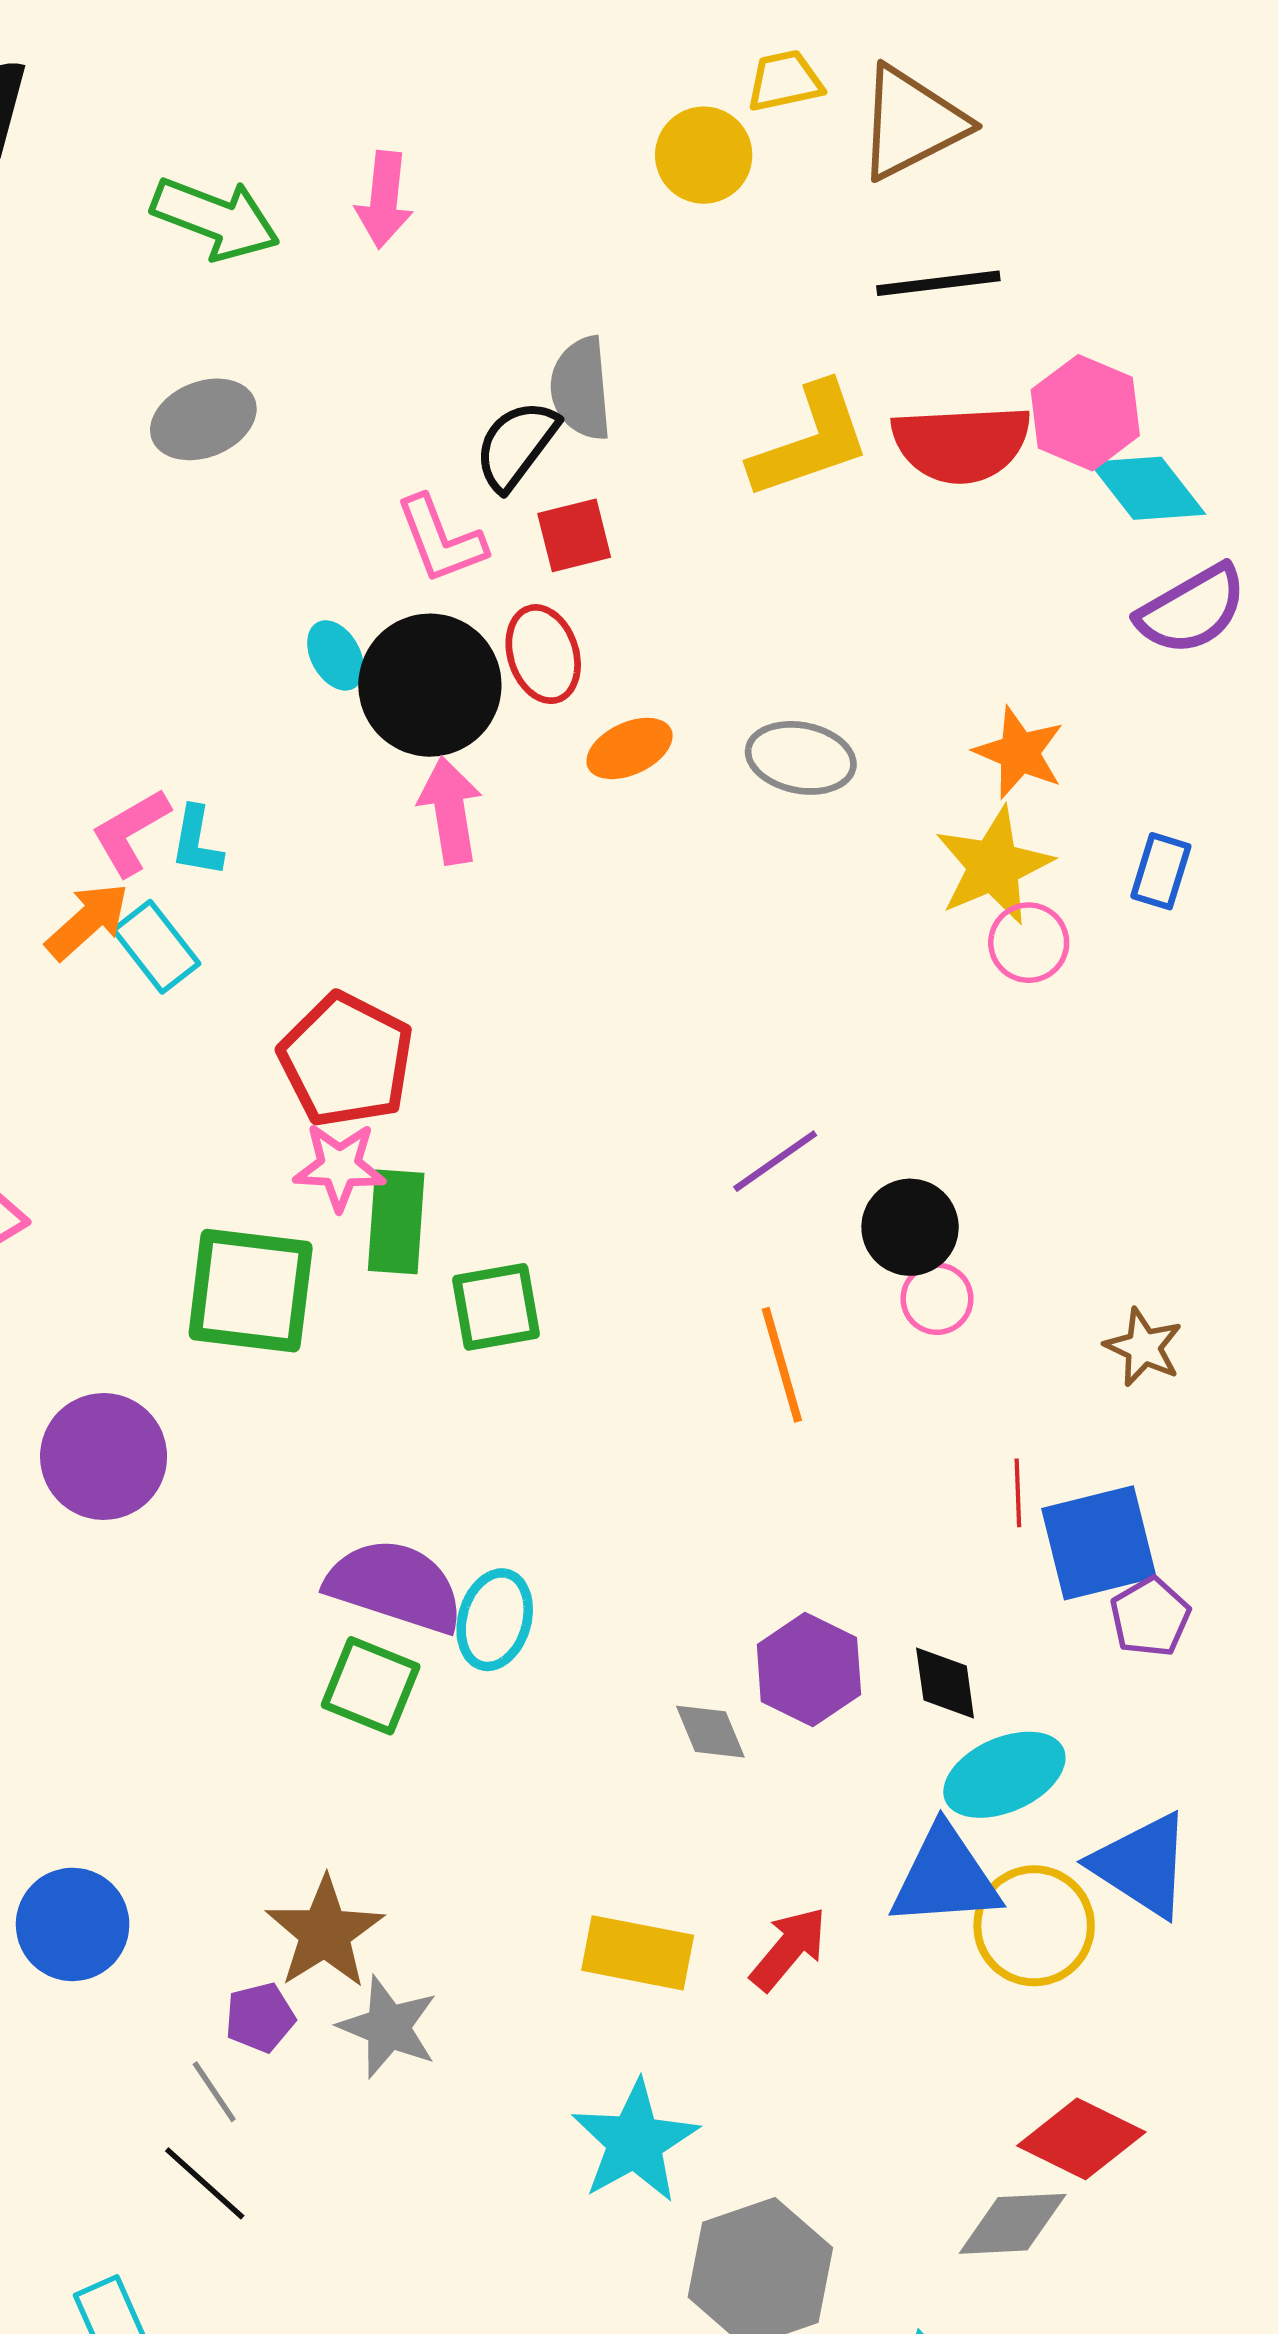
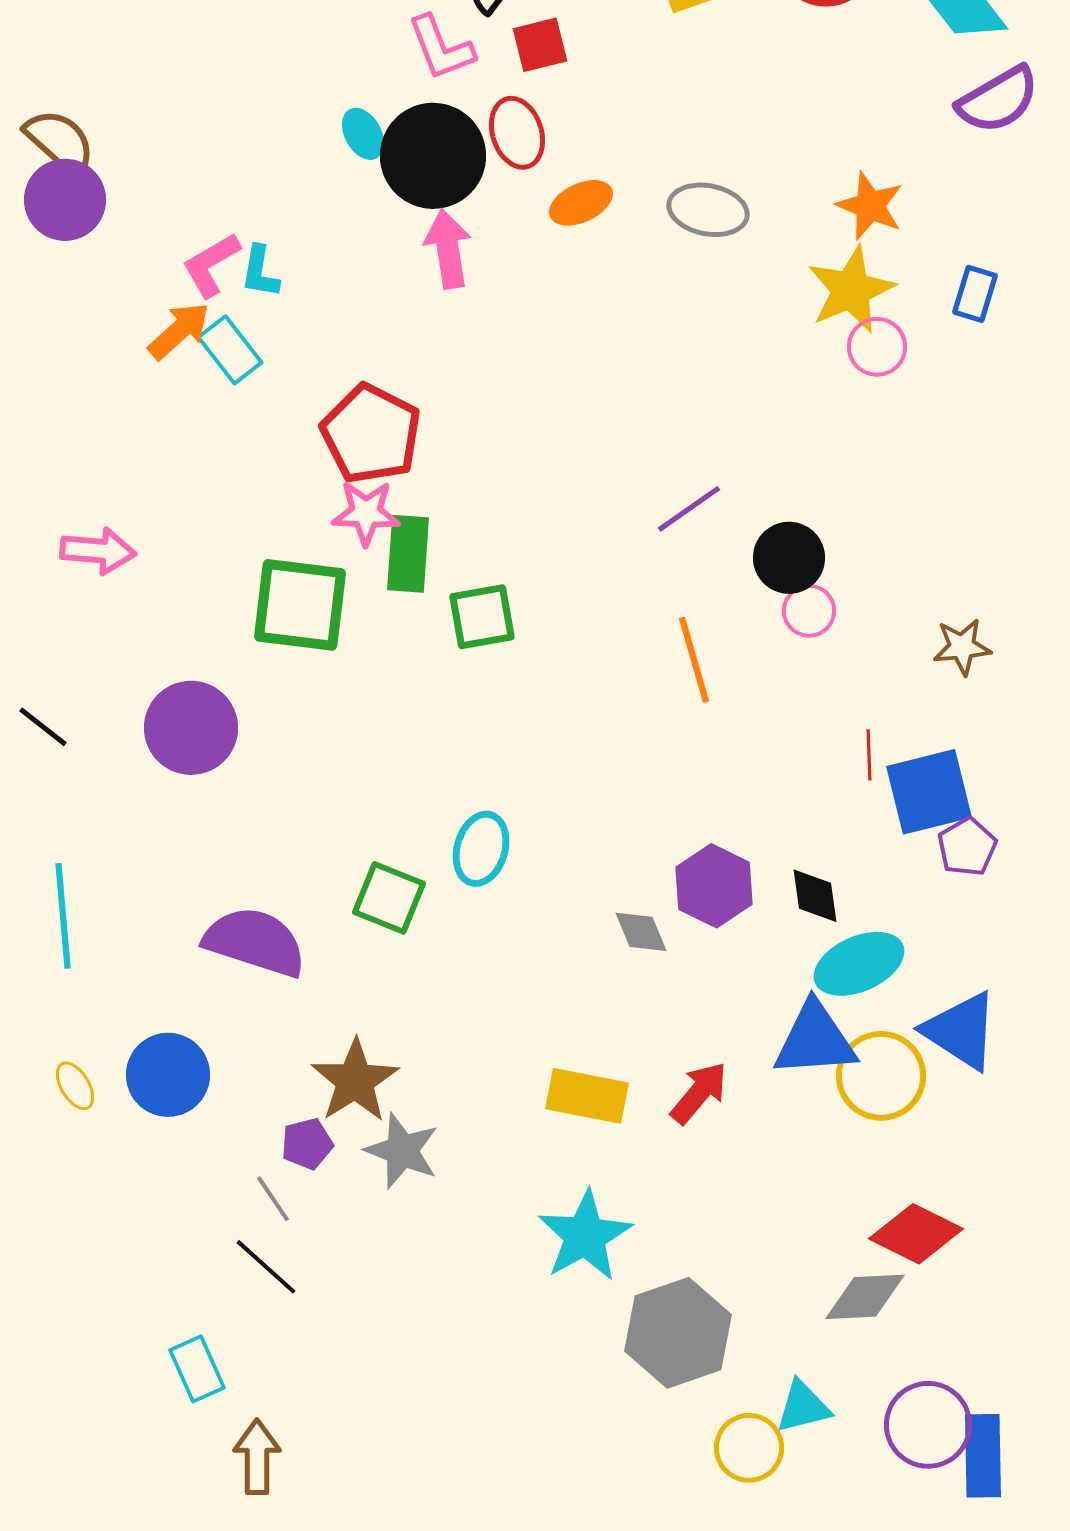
brown star: (1143, 1347) -> (962, 647), turned -30
purple semicircle: (395, 1586) -> (255, 942), moved

